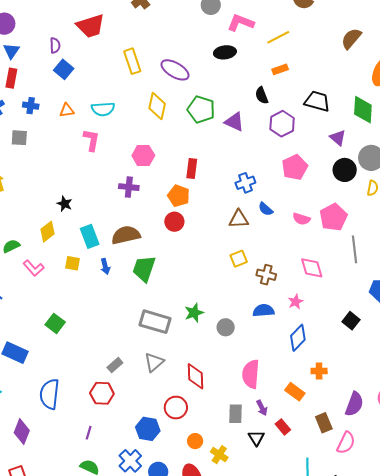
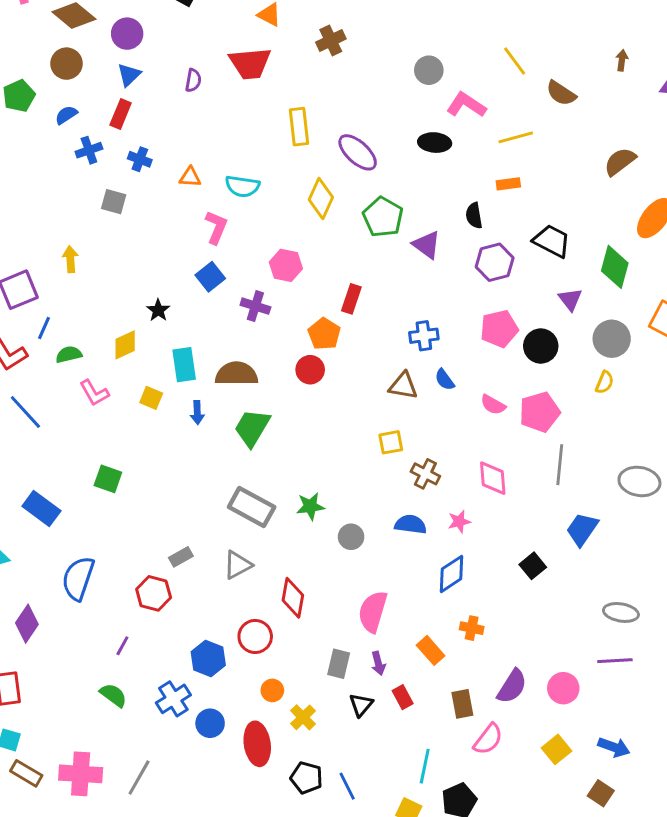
blue square: (64, 69) -> (210, 277), moved
black circle: (345, 170) -> (541, 346), moved
green square: (55, 323) -> (108, 479), turned -30

